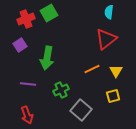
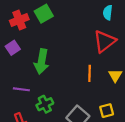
orange line: (92, 69) -> (90, 73), turned -63
green cross: (61, 90) -> (45, 104), moved
yellow square: (113, 96) -> (107, 111), moved

